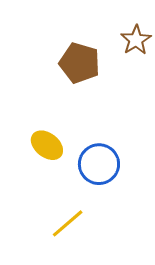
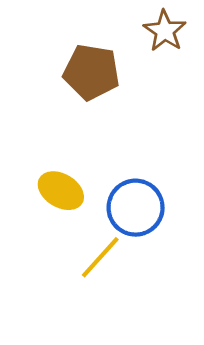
yellow line: (68, 223) -> (100, 257), moved

